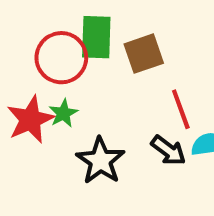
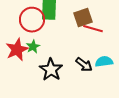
brown square: (144, 54) -> (83, 18), moved
red line: (181, 109) -> (93, 29), moved, turned -54

